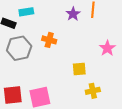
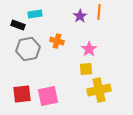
pink star: (107, 48) -> (89, 49), moved
yellow cross: (93, 91) -> (99, 90), size x1.6

